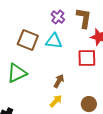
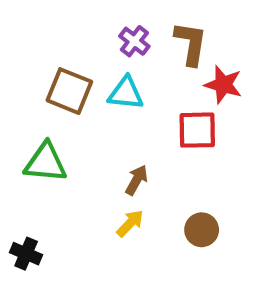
green triangle: (17, 73) -> (46, 163), turned 30

